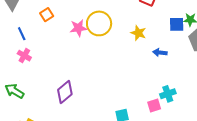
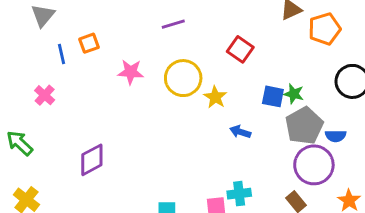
yellow circle: (99, 23) -> (183, 78), moved
blue line: (22, 34) -> (62, 54), moved

